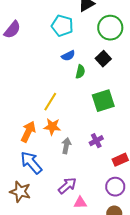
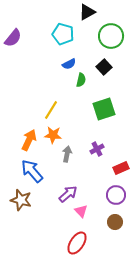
pink triangle: (80, 203) -> (81, 211), turned 48

